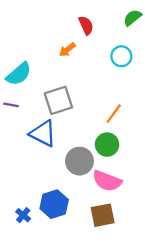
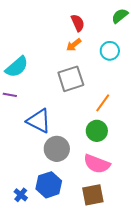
orange arrow: (67, 50) -> (74, 45), moved
gray square: (58, 100) -> (71, 79), moved
gray circle: (79, 161) -> (57, 149), moved

